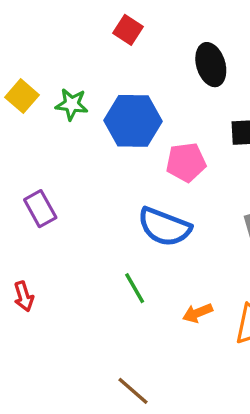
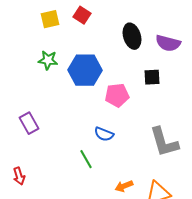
yellow square: (22, 96) -> (50, 19), moved, turned 36
blue semicircle: (164, 227) -> (104, 134), size x0.6
green line: (135, 288) -> (86, 159), moved

